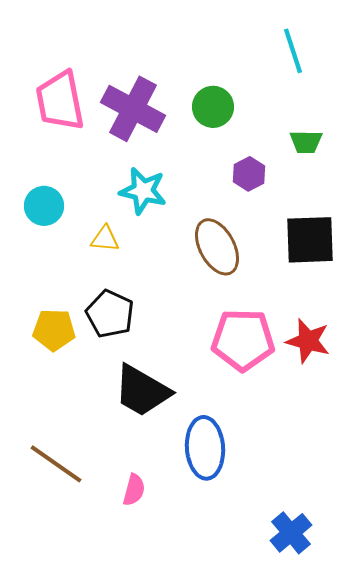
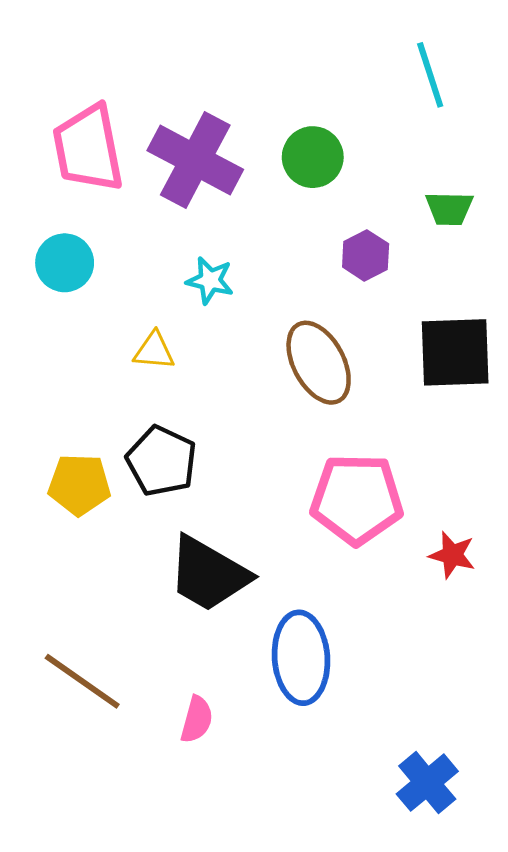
cyan star: (143, 191) -> (210, 280), size x0.7
cyan circle: (44, 206) -> (65, 263), moved
red star: (308, 341) -> (452, 555), moved, size x0.7

